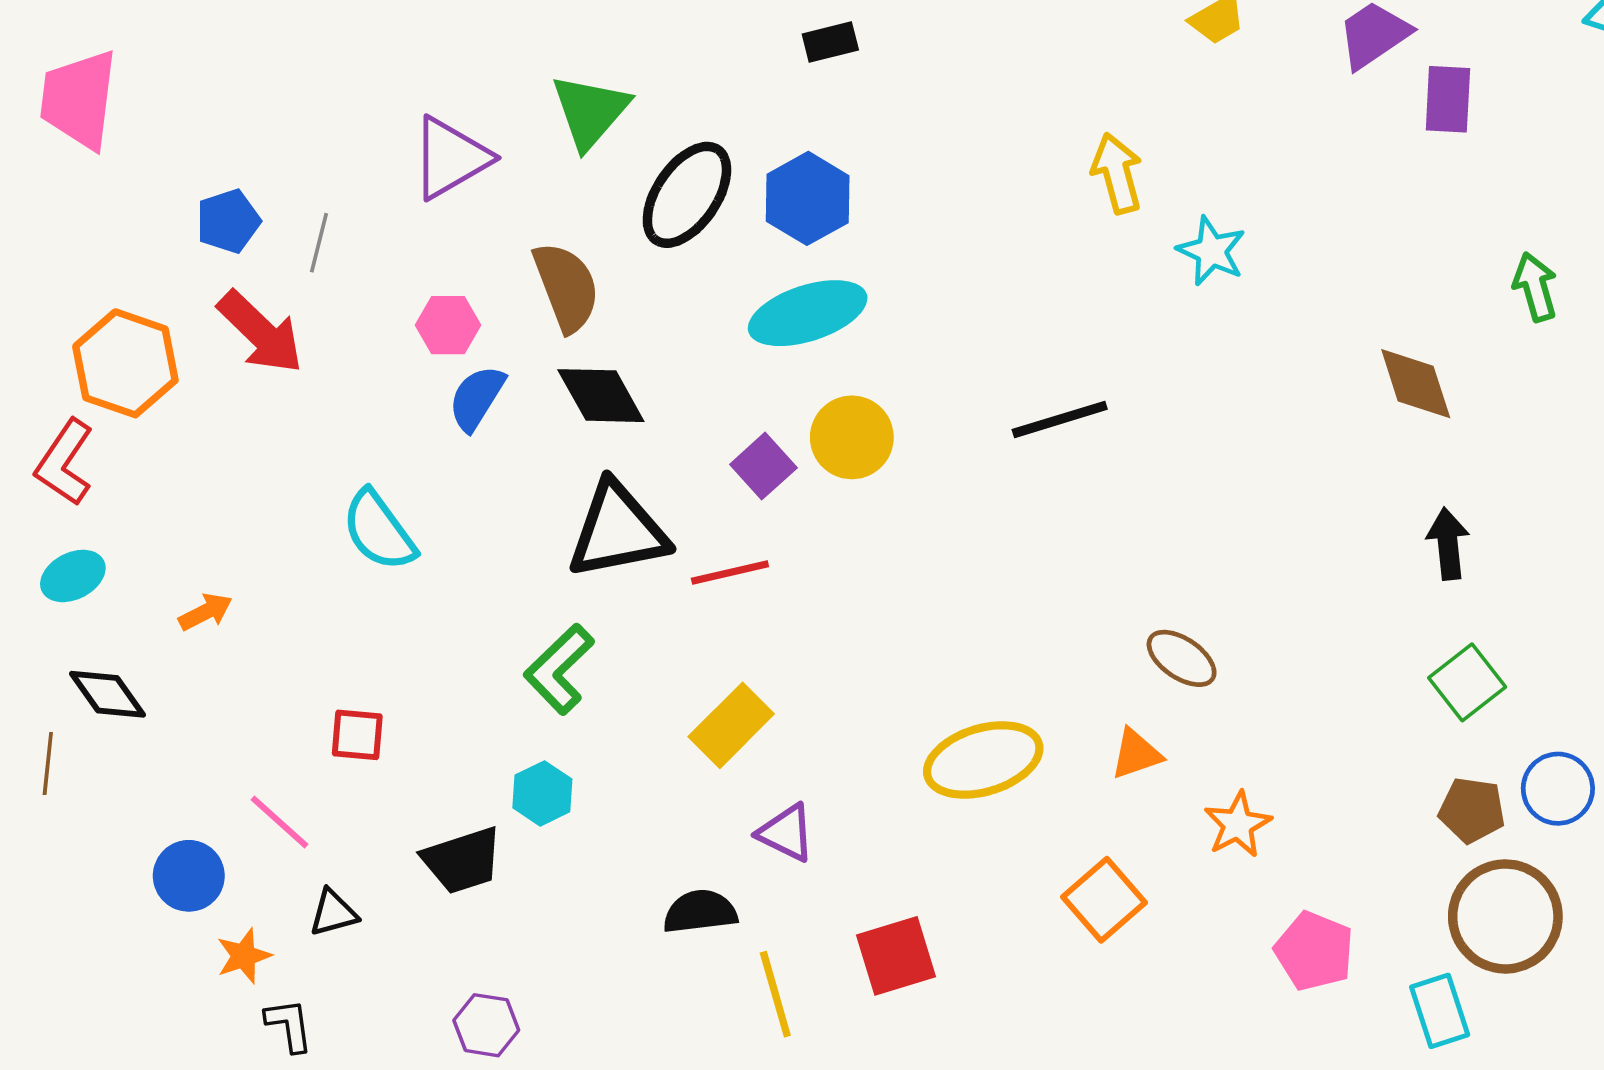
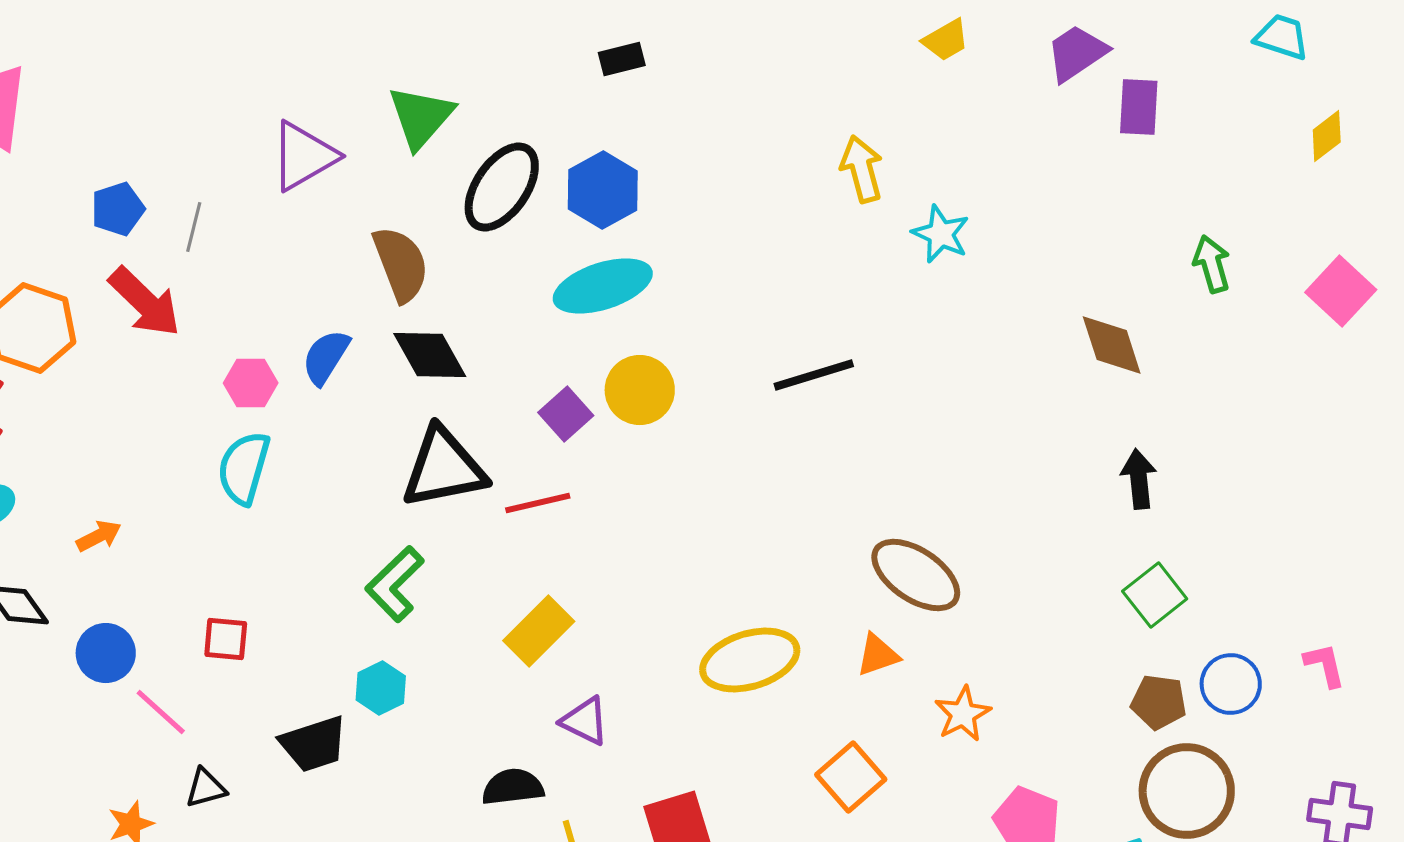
pink hexagon: (448, 325) -> (251, 383), moved
cyan semicircle: (379, 531) -> (244, 468), turned 52
brown ellipse: (1182, 658) -> (916, 575), size x1.5
blue circle: (189, 876) -> (106, 653), moved

